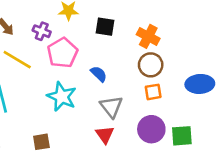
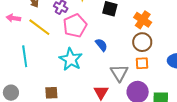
gray triangle: (111, 107) -> (119, 73), moved

